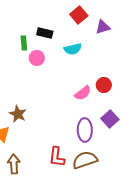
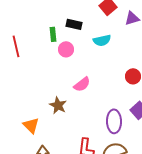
pink semicircle: (83, 93) -> (82, 84), moved
brown star: (18, 114) -> (58, 105), moved

